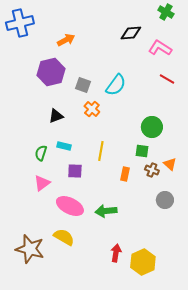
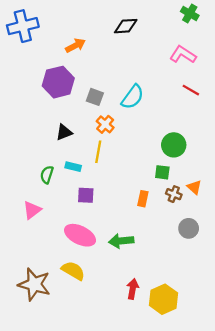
black diamond: (131, 33) -> (126, 26), moved
yellow line: (101, 151) -> (98, 152), moved
pink triangle: (42, 183) -> (32, 210), moved

